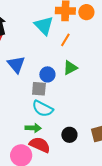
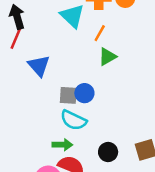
green triangle: (70, 68) -> (107, 57), moved
blue circle: (47, 74) -> (84, 93), moved

